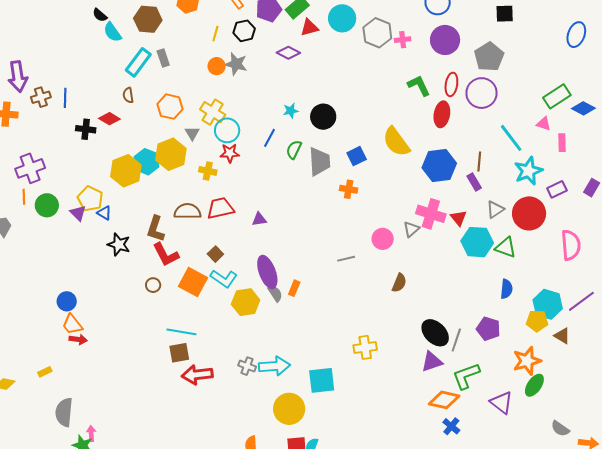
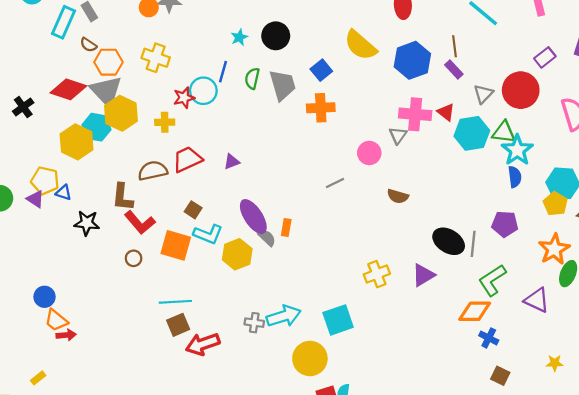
brown semicircle: (128, 95) -> (88, 45), moved, turned -35
red diamond: (109, 119) -> (68, 89), moved, size x1.5
black cross: (86, 129) -> (23, 107), turned -30
cyan circle: (227, 130) -> (203, 91), moved
gray triangle: (192, 133) -> (106, 91), moved, size x2.0
cyan star: (528, 171) -> (517, 150), moved
orange cross: (349, 189) -> (321, 108), size x1.4
brown semicircle: (399, 283) -> (398, 196), turned 96
yellow pentagon: (537, 321) -> (555, 204), turned -30
purple triangle: (432, 362) -> (423, 275), moved

